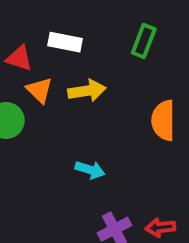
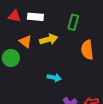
green rectangle: (144, 41) -> (73, 22), moved
red triangle: (19, 58) -> (14, 16), moved

